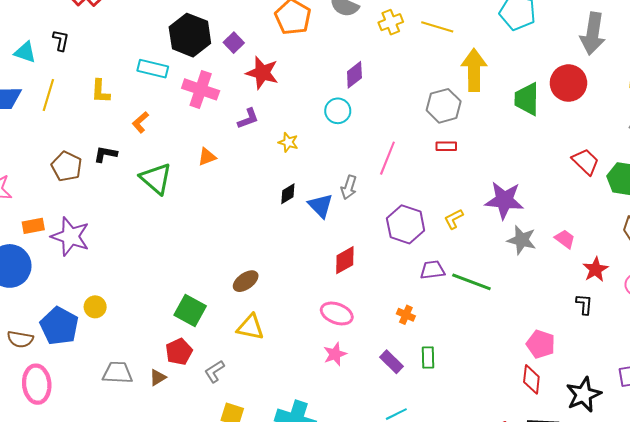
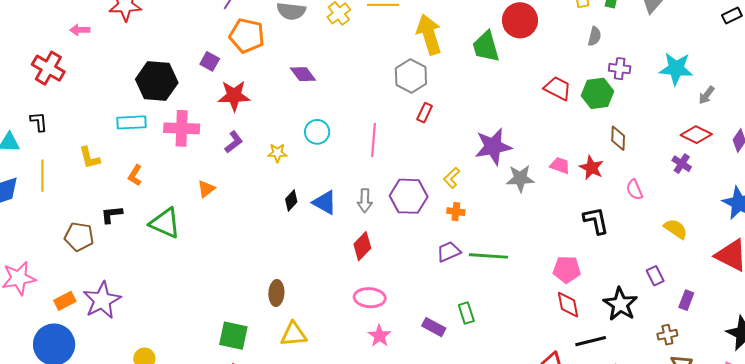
purple square: (234, 43) -> (210, 61), moved
purple diamond: (354, 75) -> (303, 74), moved, turned -72
cyan circle: (338, 111) -> (317, 132), moved
red rectangle: (446, 146) -> (425, 113), turned -48
gray arrow: (349, 187) -> (365, 201), moved
purple star: (70, 236) -> (102, 300), turned -30
red star: (595, 269) -> (591, 168), moved
purple trapezoid: (432, 270) -> (449, 252), moved
brown ellipse: (246, 281) -> (276, 293), turned -35
green line: (471, 282) -> (488, 256), moved
black L-shape: (584, 304) -> (596, 221), size x1.4
orange cross: (406, 315) -> (456, 212), moved

